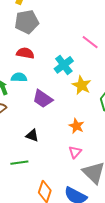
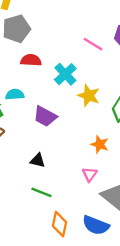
red semicircle: (25, 53) -> (31, 60), moved
orange star: (76, 126) -> (100, 144), moved
green line: (19, 163) -> (41, 192), moved, turned 36

